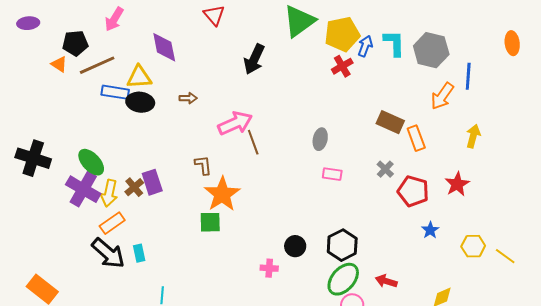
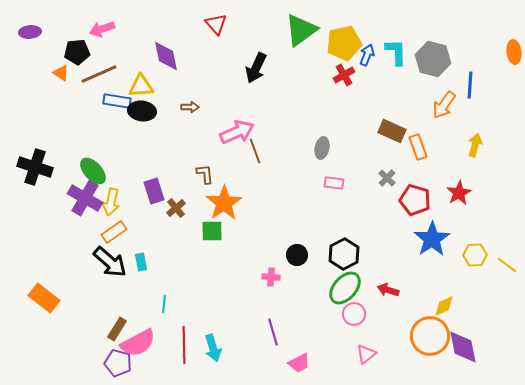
pink arrow: (114, 19) -> (102, 29), moved, turned 40
brown cross: (134, 187) -> (176, 208), moved
blue star: (430, 230) -> (432, 239), size x2.0

